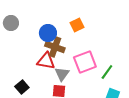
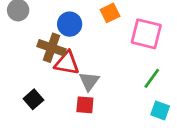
brown cross: (55, 47) -> (52, 48), moved
pink square: (85, 62) -> (146, 34), moved, turned 35

